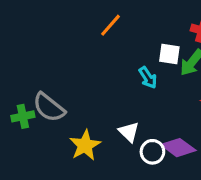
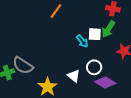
white square: (169, 54) -> (95, 34), moved
white circle: (152, 152) -> (94, 67), moved

